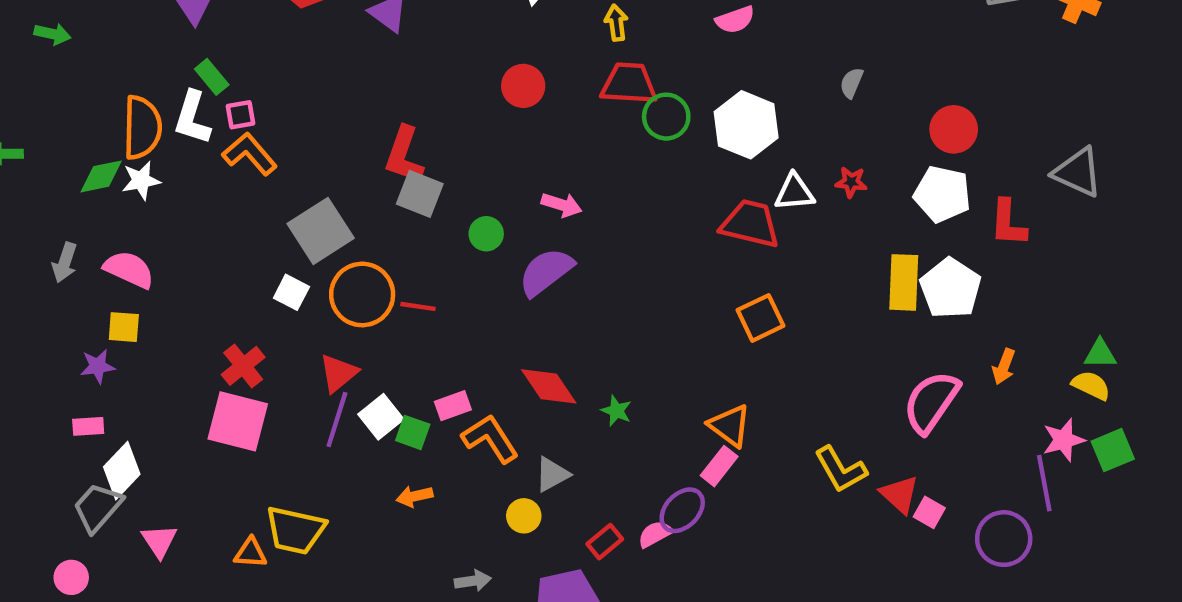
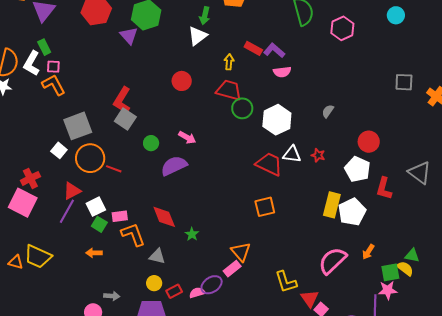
white square: (381, 417) -> (96, 207), moved
green square: (1113, 450) -> (390, 272), moved
gray triangle: (552, 474) -> (157, 256), turned 30
yellow circle: (524, 516) -> (154, 283), moved

